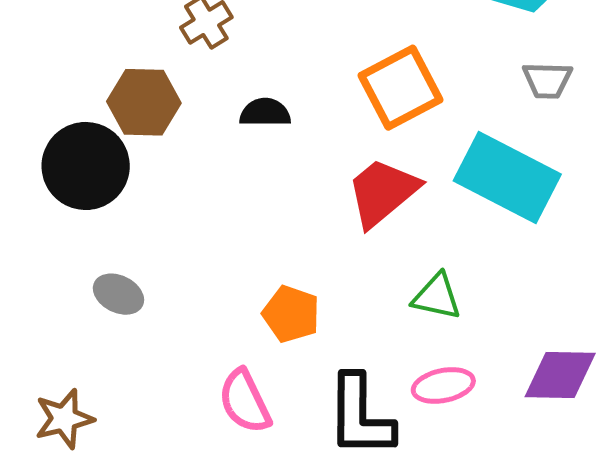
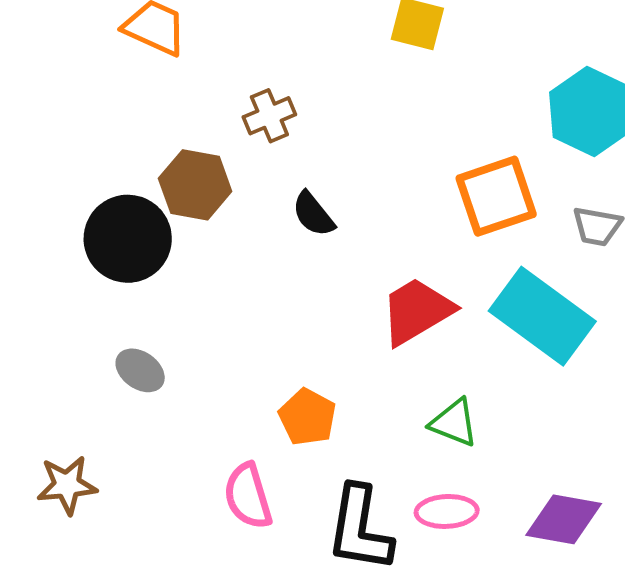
orange square: (400, 88) -> (496, 196), moved
black semicircle: (265, 113) -> (313, 214), turned -138

